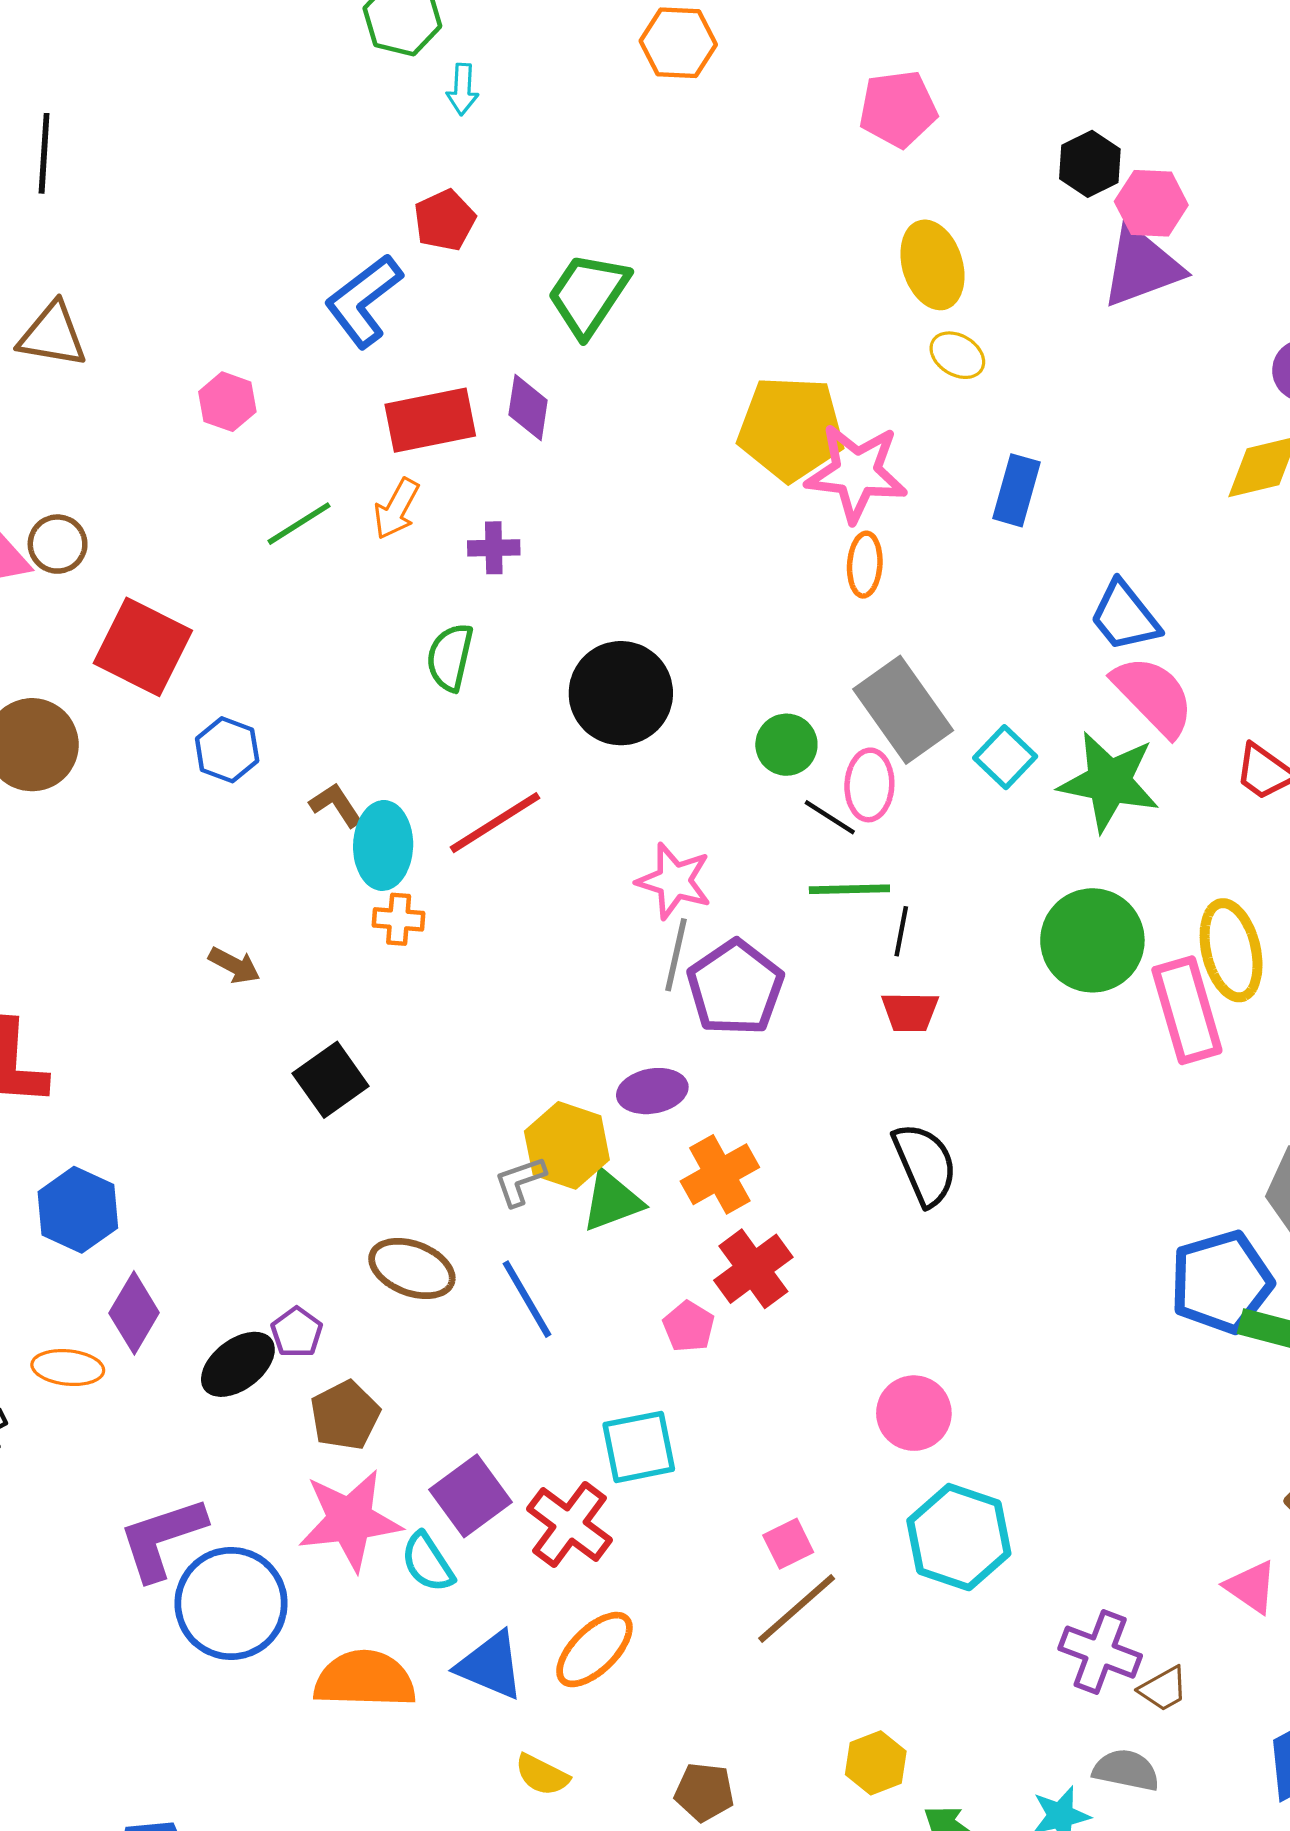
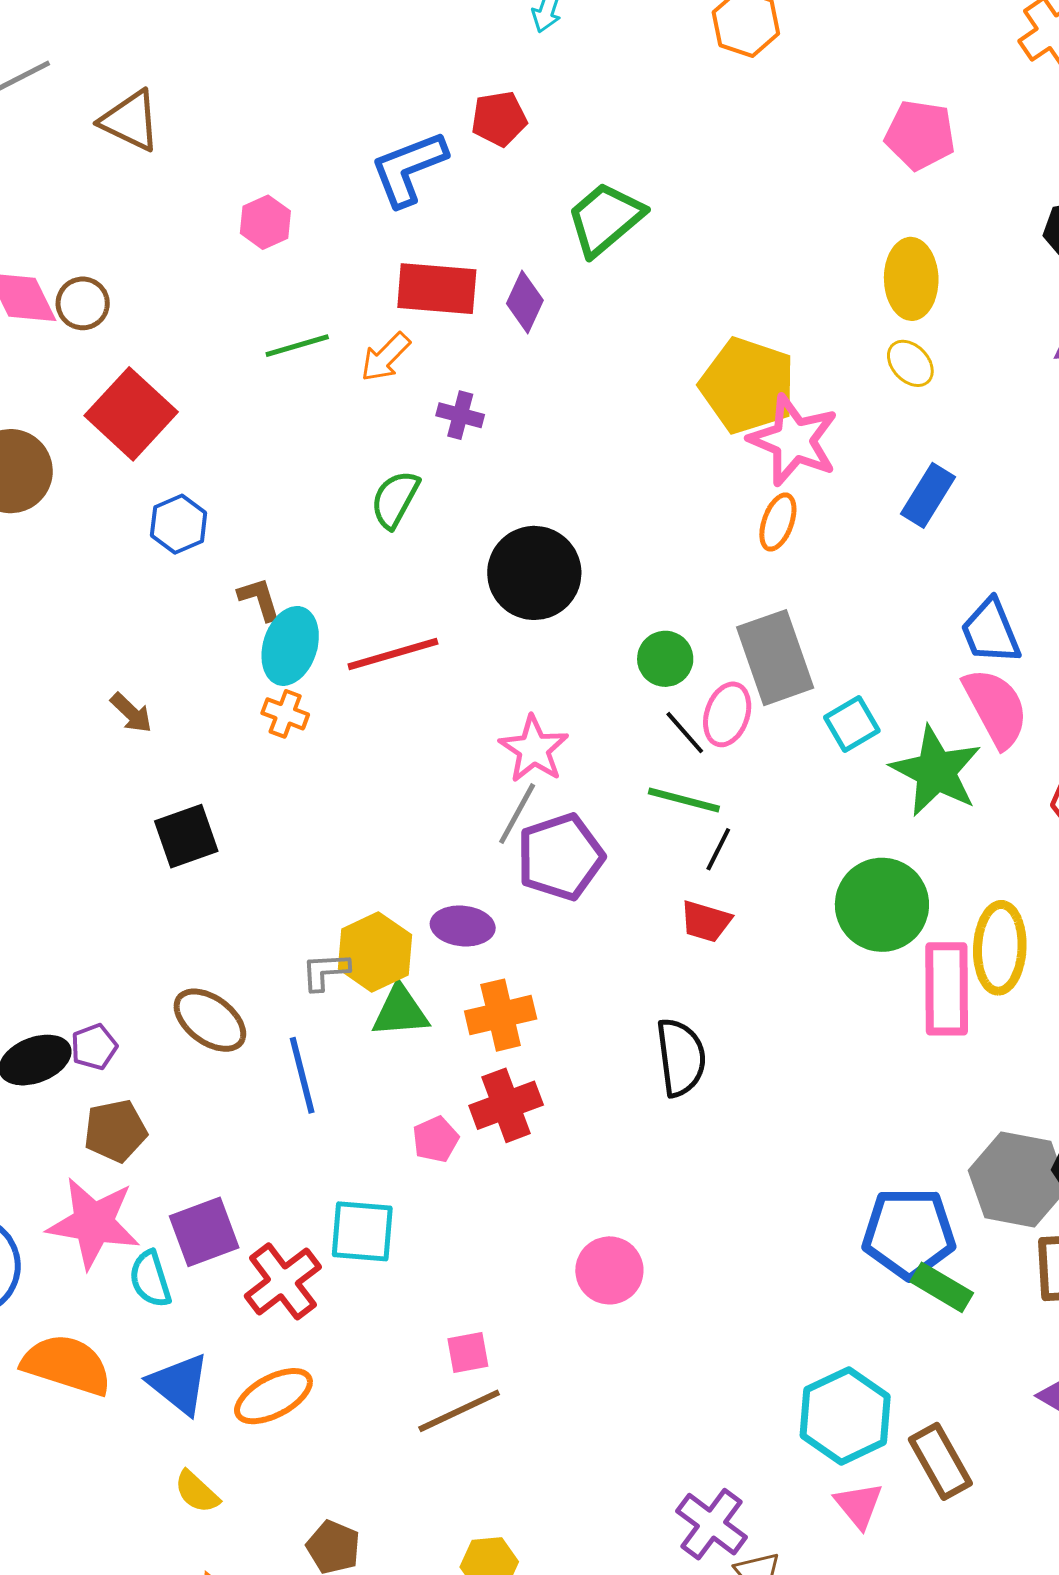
cyan hexagon: (959, 1537) -> (845, 1416), moved

